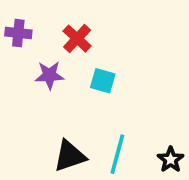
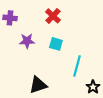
red cross: (77, 39) -> (53, 16), moved
cyan line: (117, 154) -> (77, 66), moved

